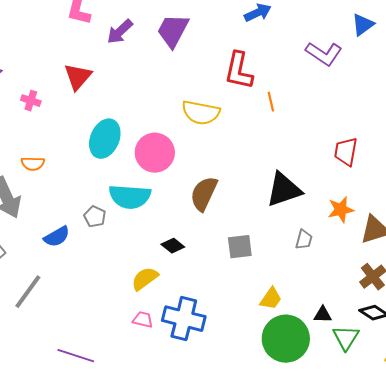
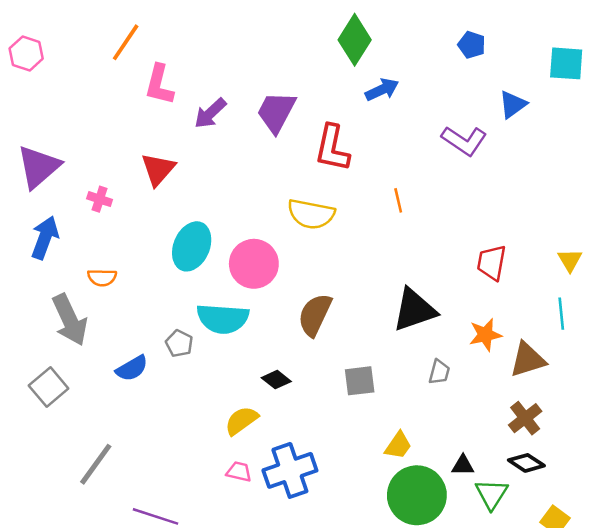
red L-shape: (239, 71) -> (332, 148), moved
gray line: (28, 292) -> (96, 464), moved
blue cross: (184, 319) -> (290, 470), turned -33

